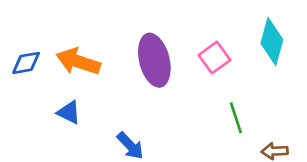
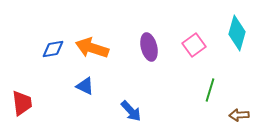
purple ellipse: (154, 60) -> (149, 47), size x0.7
green line: (236, 118) -> (210, 90), turned 35

